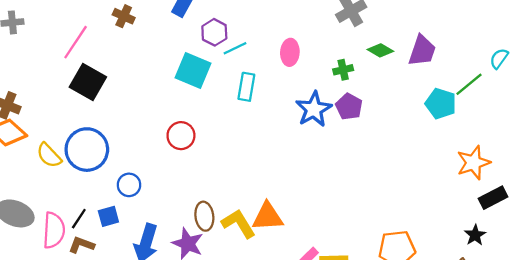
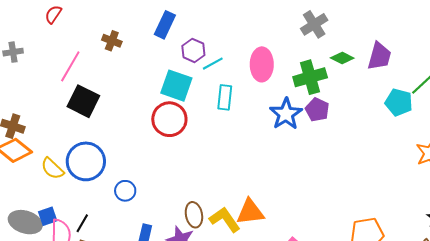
pink ellipse: (290, 52) -> (262, 64), size x1.4
green cross: (343, 70) -> (310, 77), size x1.8
red circle: (181, 136) -> (169, 119), moved, size x1.4
blue square: (108, 216) -> (48, 216), moved

